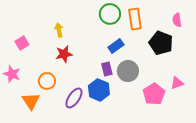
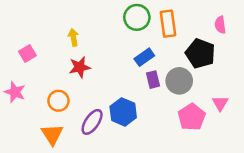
purple rectangle: (107, 69) -> (153, 80), moved
gray circle: (128, 71) -> (179, 81), moved
pink triangle: (177, 83) -> (220, 103), turned -40
orange triangle: (31, 101) -> (52, 134), moved

